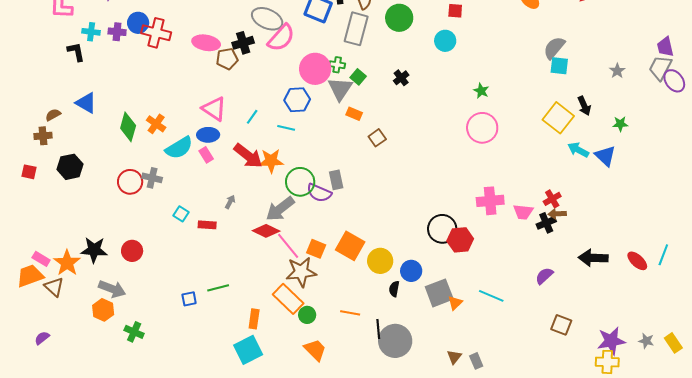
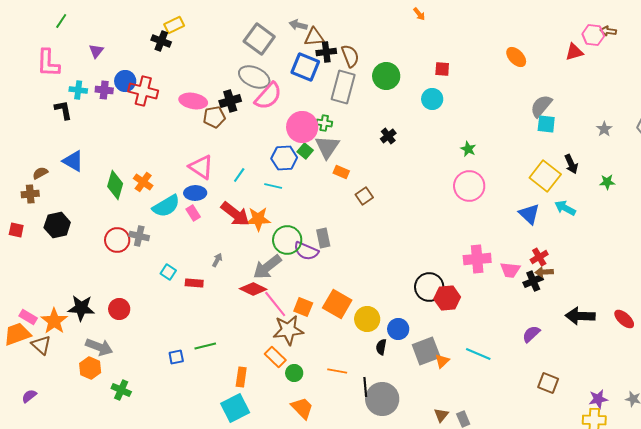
green square: (358, 77) -> (305, 151), moved
blue triangle: (605, 156) -> (529, 214), moved
orange rectangle: (288, 299) -> (275, 357), size x0.7
purple star: (611, 341) -> (598, 399), size x0.7

